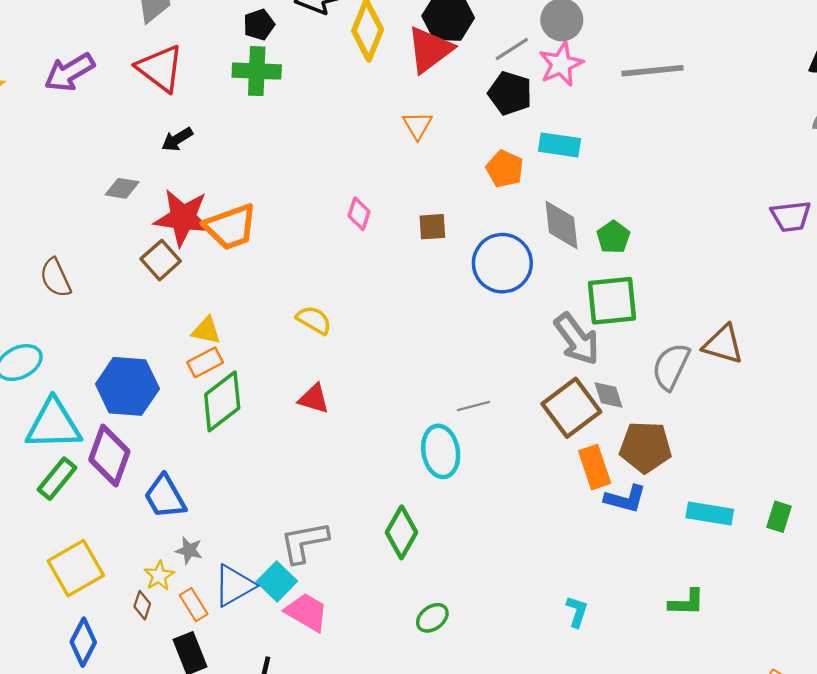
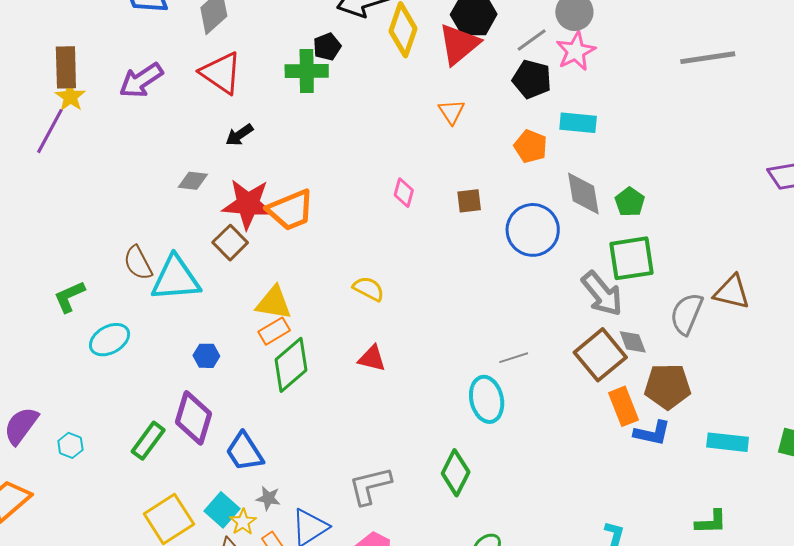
black pentagon: (259, 25) -> (327, 47), moved
gray line: (652, 71) -> (708, 58), moved
yellow triangle: (206, 331) -> (274, 303), size x1.4
blue hexagon: (127, 386) -> (206, 356), size x0.5
cyan triangle: (53, 425) -> (176, 279), moved
cyan square: (277, 581) -> (222, 510), moved

